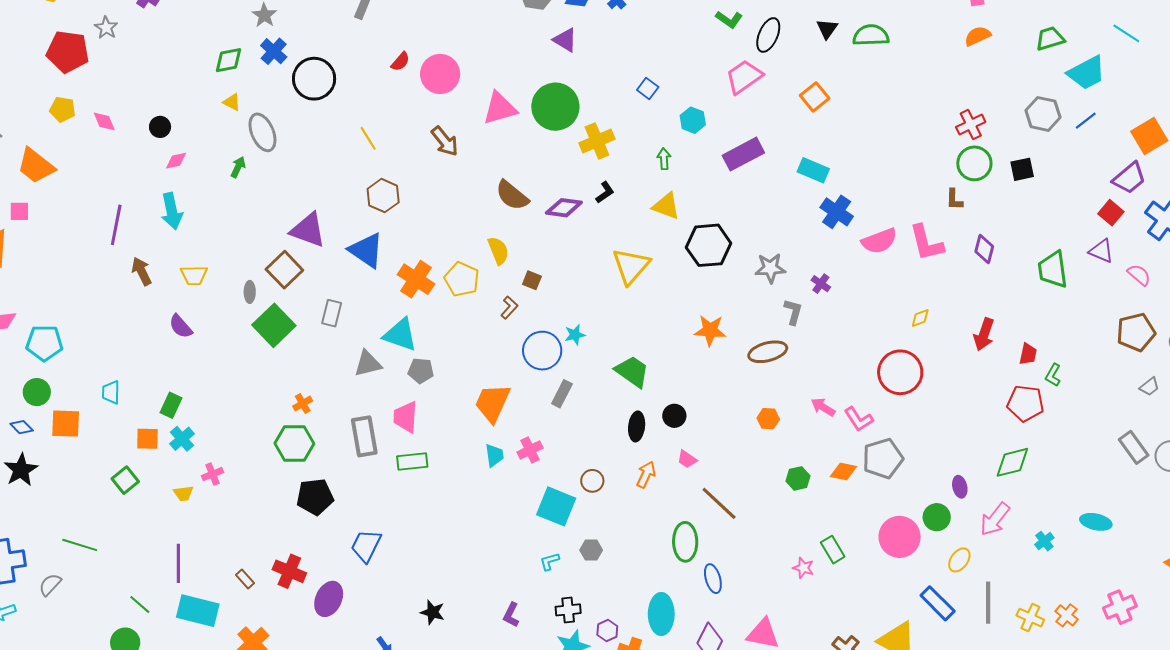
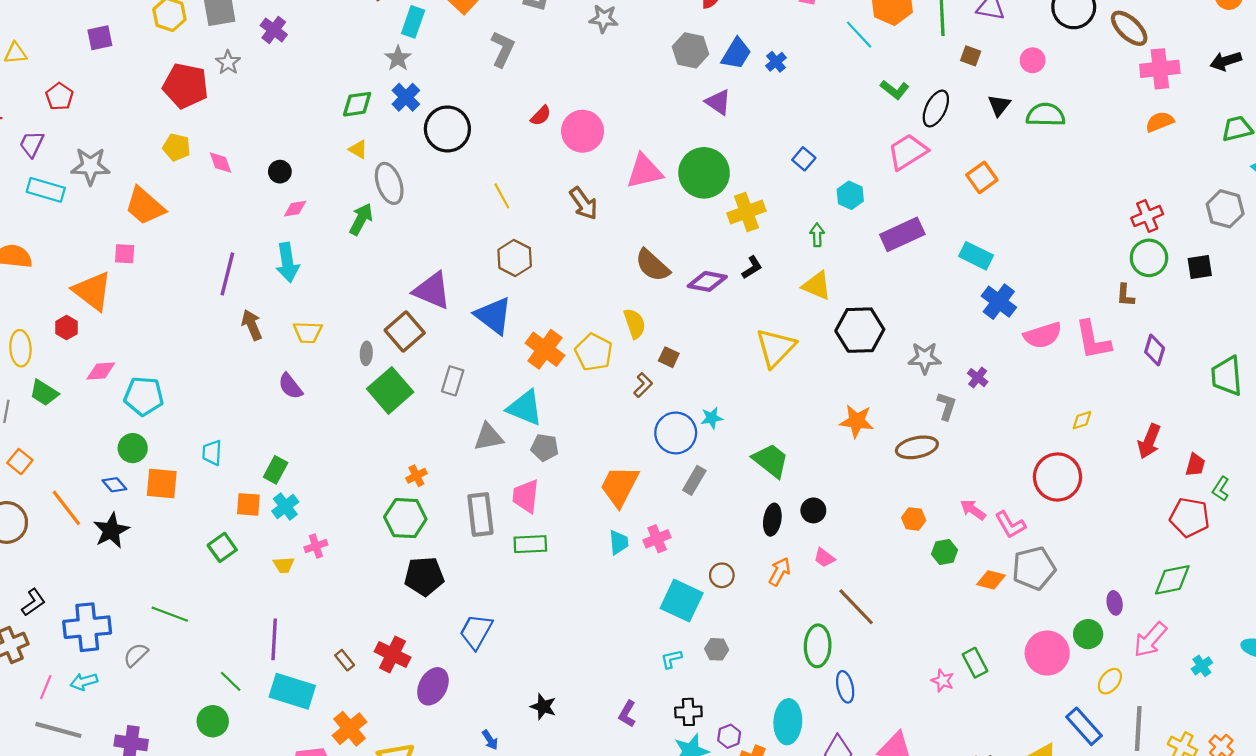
green arrow: (238, 167) -> (361, 219), size x1.4
green hexagon: (798, 478) -> (945, 552), moved

